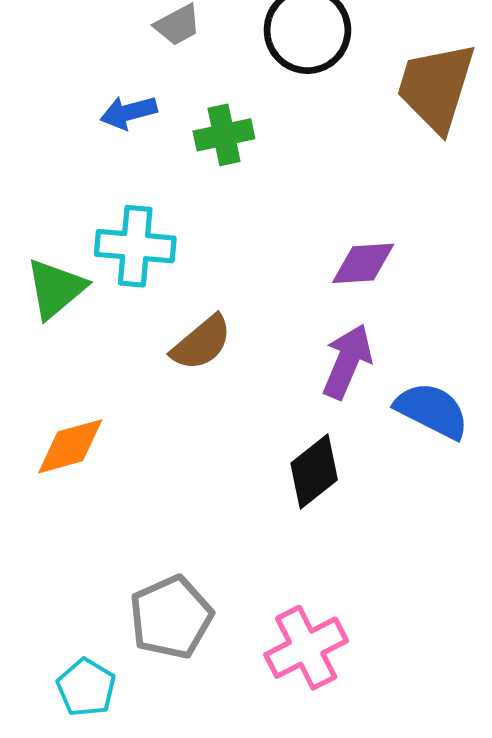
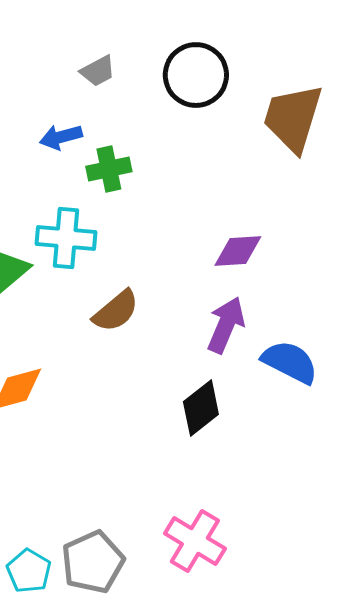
green cross: (224, 135) -> (109, 169), moved
gray pentagon: (171, 617) -> (93, 562), moved
pink cross: (306, 648) -> (195, 541), turned -32

